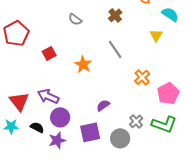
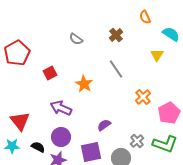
purple arrow: (48, 96) -> (61, 108), moved

